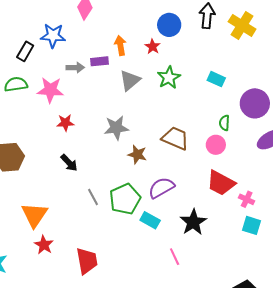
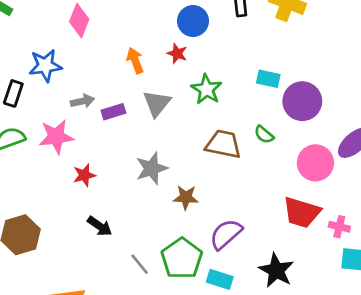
purple rectangle: (100, 61) -> (113, 112), moved
purple circle: (255, 103) -> (302, 101), moved
green semicircle: (224, 123) -> (264, 135), moved, turned -42
brown trapezoid: (175, 138) -> (223, 144), moved
pink circle: (216, 145) -> (315, 163), moved, size x1.4

